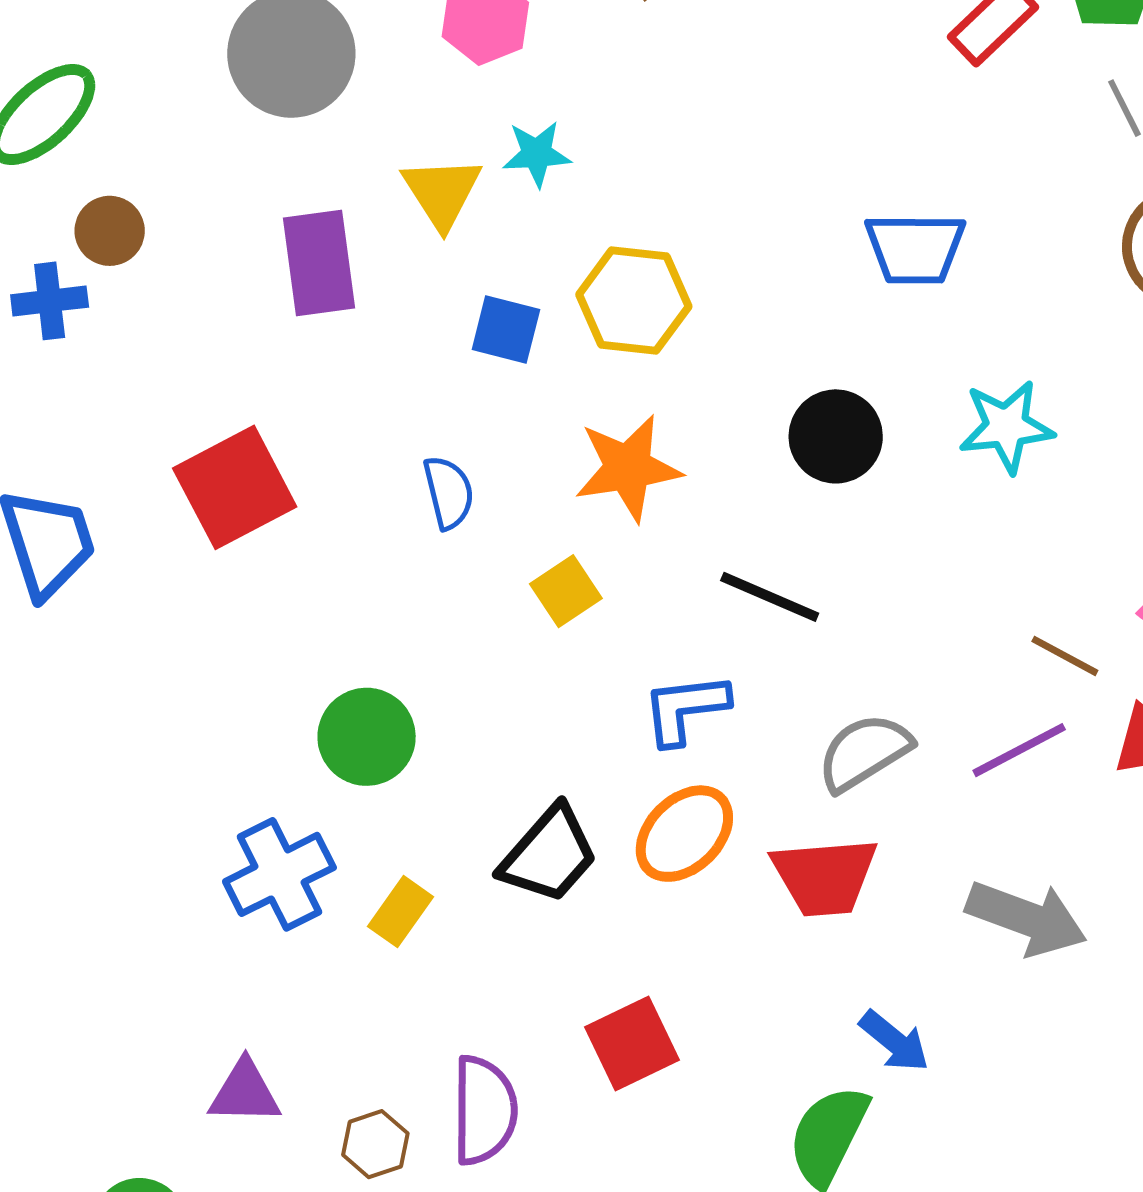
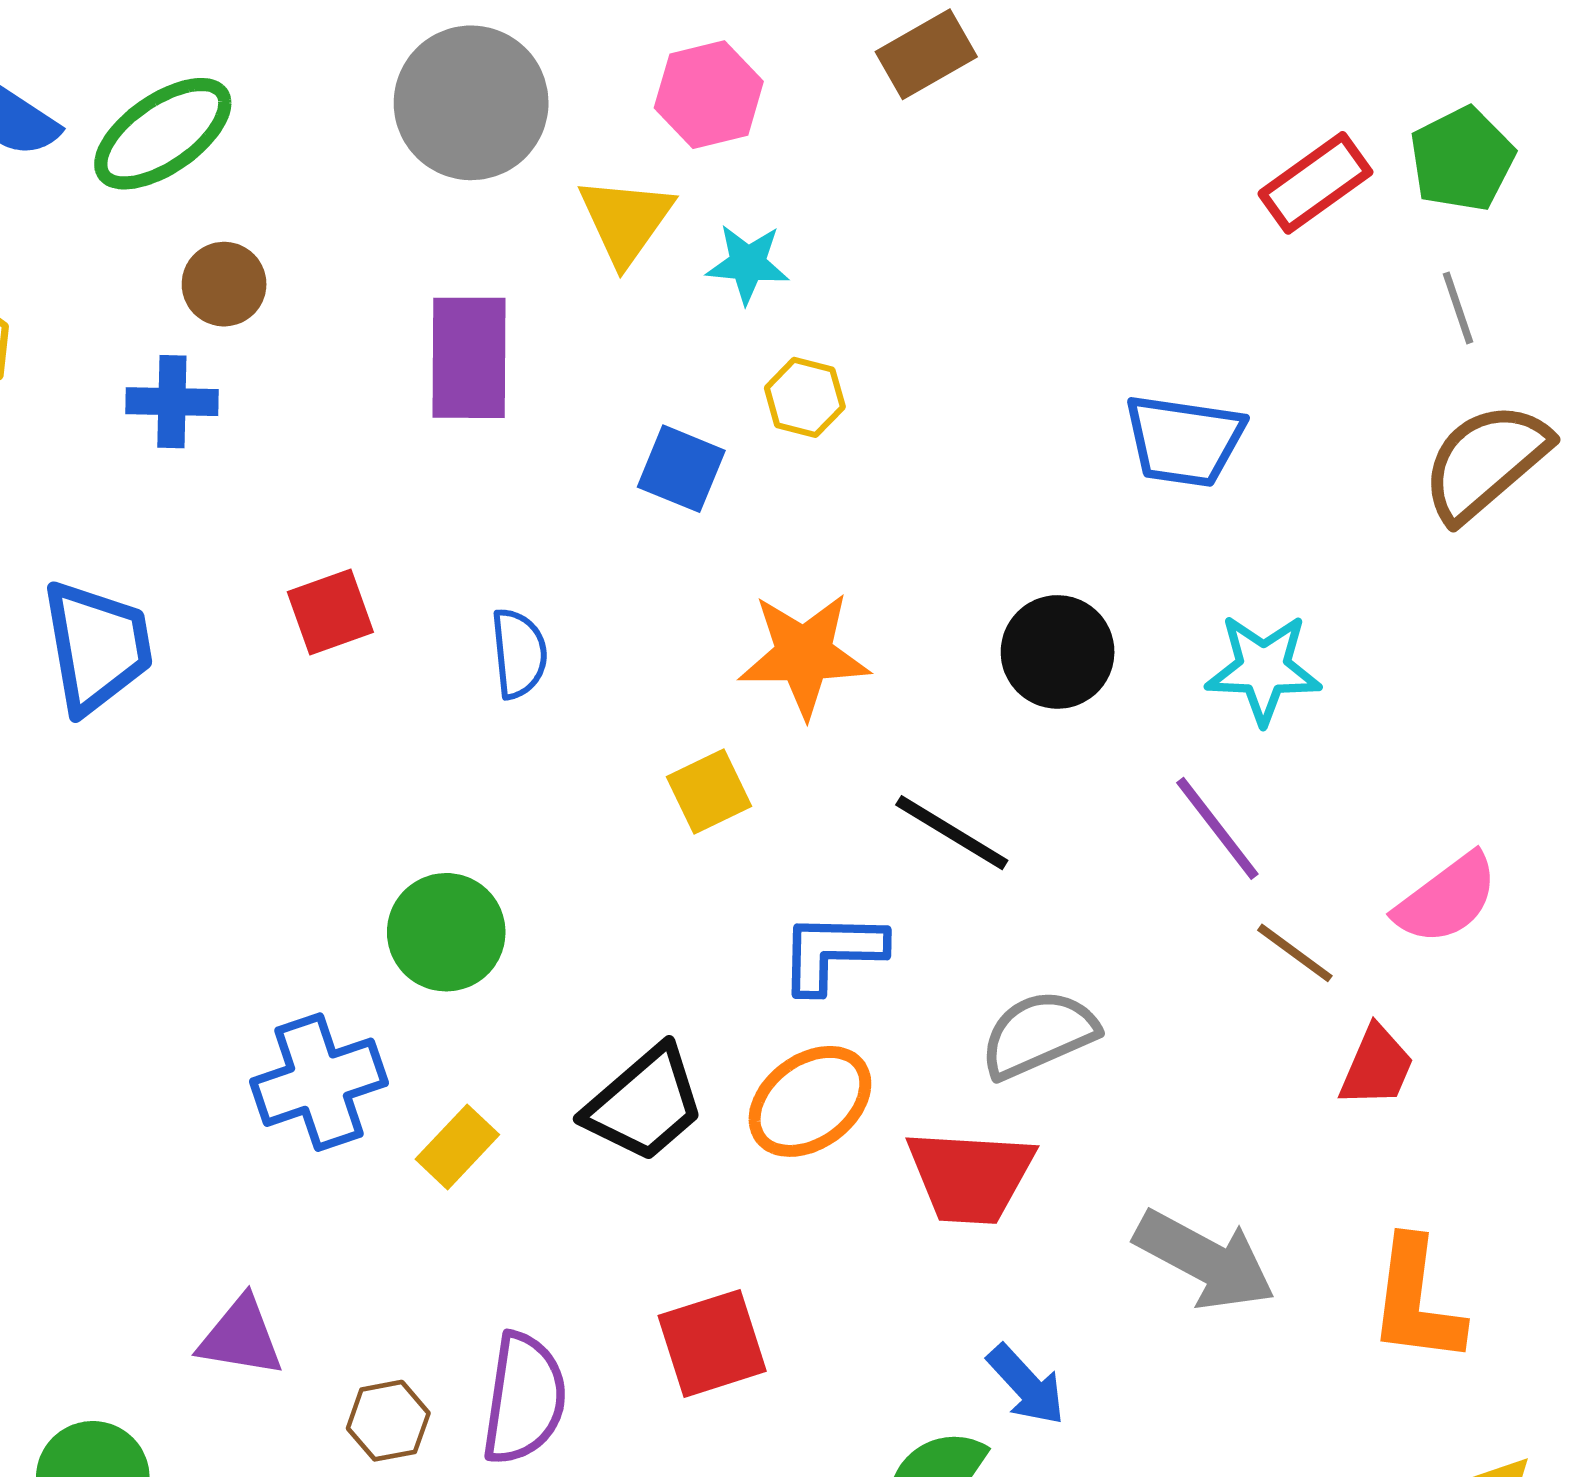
yellow triangle: (442, 192) -> (626, 220), moved
yellow hexagon: (634, 300) -> (805, 397), moved, size x0.6
blue cross: (50, 301) -> (172, 402), moved
red square: (235, 487) -> (330, 612), size x0.6
blue semicircle: (449, 492) -> (519, 653), moved
purple line: (1019, 750) -> (1217, 828), moved, turned 72

